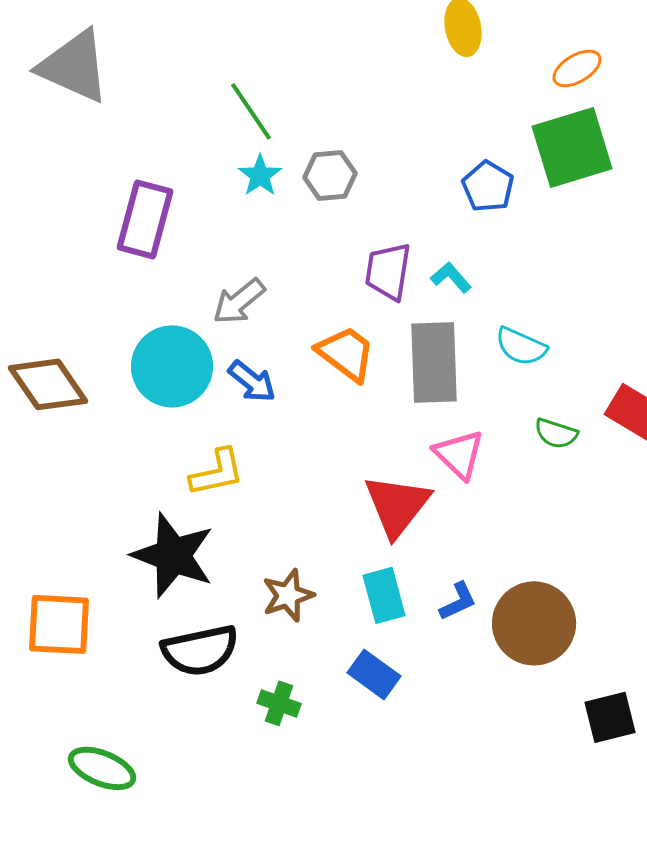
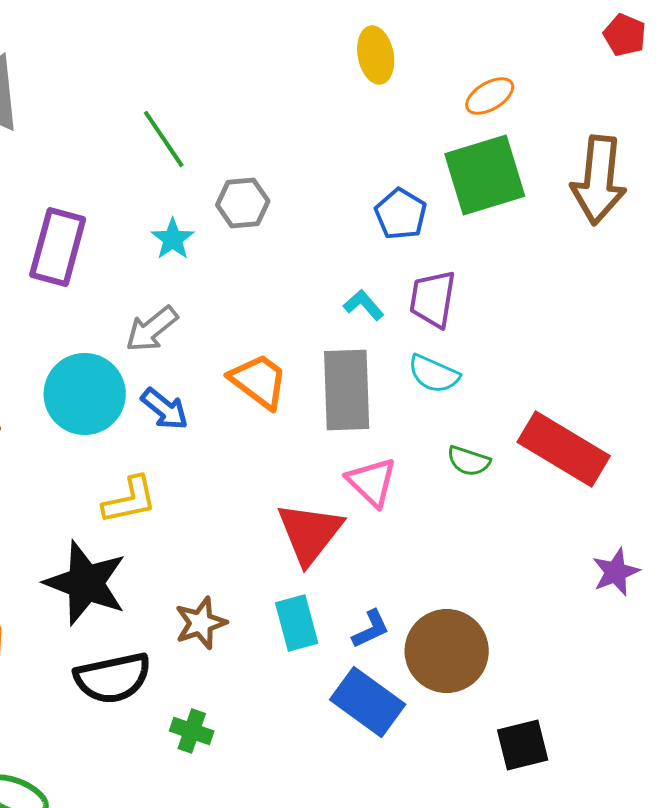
cyan star: (260, 175) -> (173, 239), moved
purple trapezoid: (388, 271) -> (433, 299), moved
blue rectangle: (374, 674) -> (368, 702), moved, size x1.4

